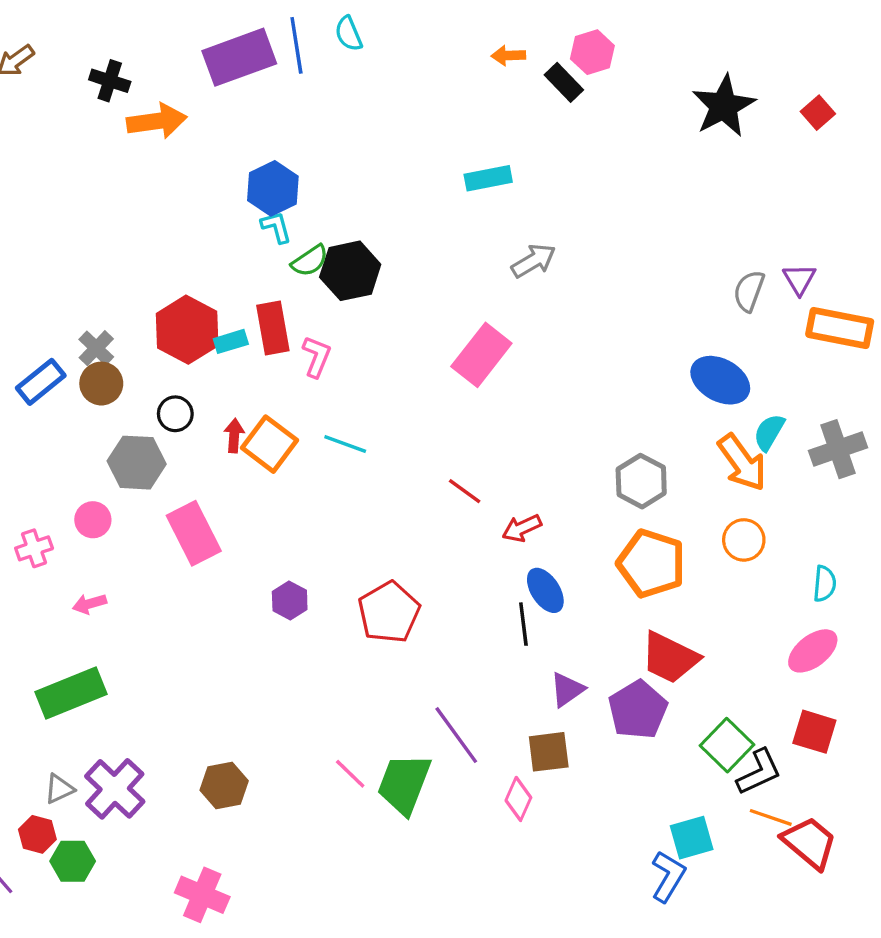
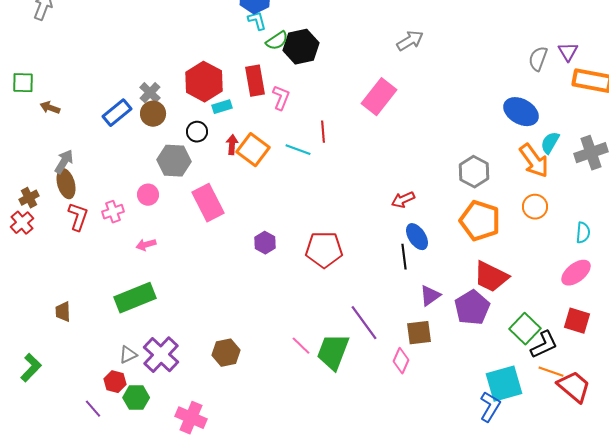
cyan rectangle: (231, 341) -> (222, 107), moved
red line: (465, 491) -> (323, 132), moved, turned 50
red pentagon: (389, 612) -> (324, 250), turned 30
cyan square: (692, 838) -> (504, 384), size x1.4
pink cross: (202, 895) -> (191, 418), moved

